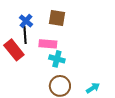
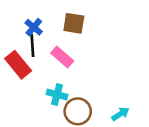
pink rectangle: (48, 44) -> (62, 57), turned 36
cyan cross: (57, 59) -> (57, 95), moved

